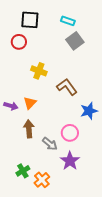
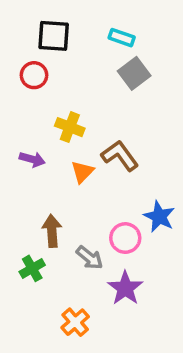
orange triangle: (30, 103) -> (82, 172), moved
purple arrow: (11, 106) -> (32, 159), moved
blue star: (89, 111) -> (159, 217), moved, turned -30
green cross: (23, 171) -> (32, 268), moved

